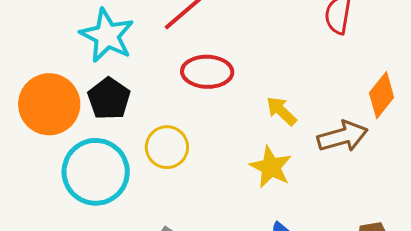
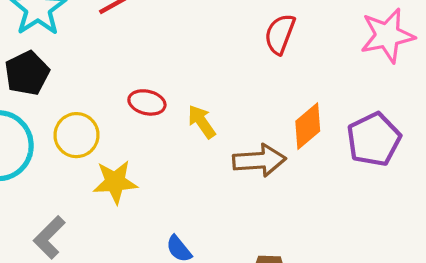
red ellipse: (207, 72) -> (147, 102), moved, size x0.7
yellow star: (271, 167) -> (115, 182), moved, turned 30

